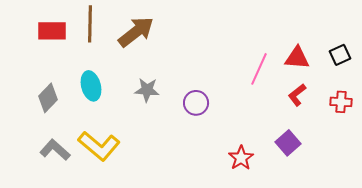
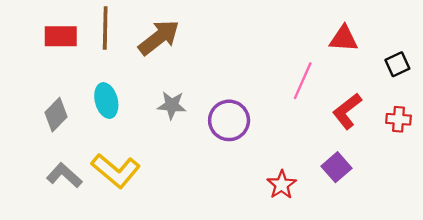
red triangle: (297, 58) -> (344, 39), moved
red L-shape: (297, 95) -> (347, 111), size x1.4
purple circle: (196, 103) -> (229, 120), size x1.4

